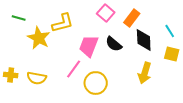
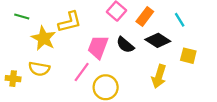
cyan line: (170, 31) -> (180, 20), moved
black diamond: (144, 40) -> (158, 40), turned -55
yellow semicircle: (37, 78) -> (39, 69), moved

